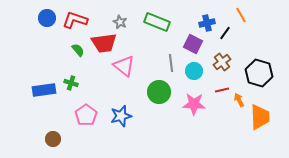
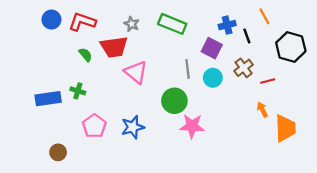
black line: (225, 33) -> (247, 36), turned -56
black hexagon: (259, 73) -> (291, 47), moved
red line: (222, 90) -> (268, 81), moved
pink star: (194, 104) -> (192, 126), moved

